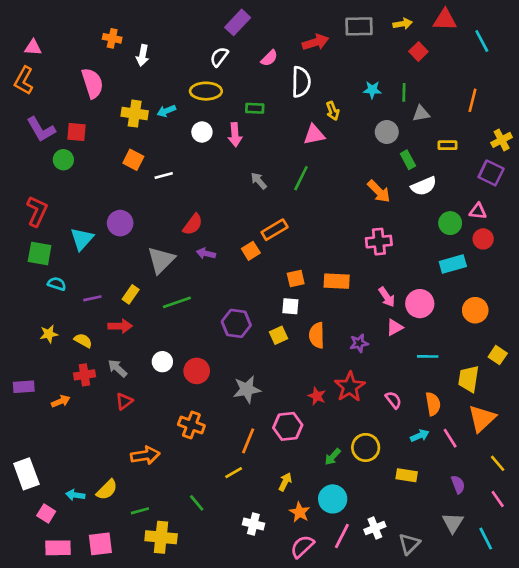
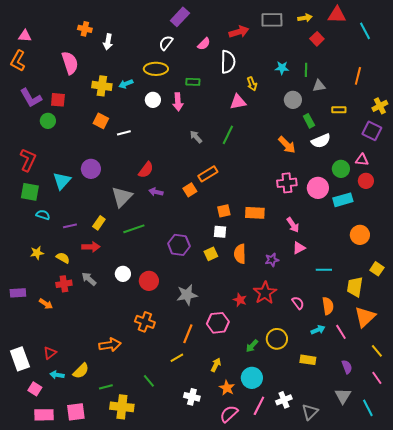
pink circle: (420, 304) -> (318, 188), moved
orange arrow: (61, 401) -> (46, 304), turned 56
red triangle: (124, 401) -> (50, 353), moved

